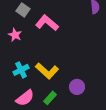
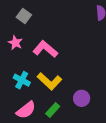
pink L-shape: (47, 23) -> (45, 49), moved
cyan cross: (21, 70) -> (22, 80), turned -35

